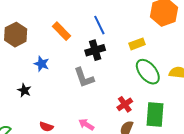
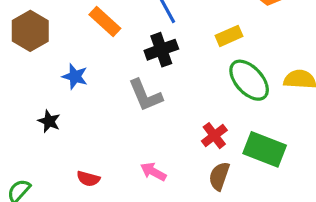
green rectangle: (155, 114) -> (265, 149), turned -70

